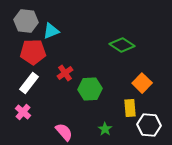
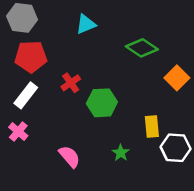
cyan triangle: (51, 31) -> (86, 24), moved
orange square: (142, 83) -> (177, 78), moved

